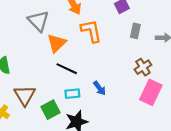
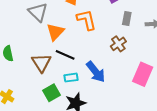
brown cross: (143, 67) -> (118, 44), moved
blue arrow: (100, 88) -> (96, 72), size x1.6
brown triangle: (25, 95) -> (41, 63), moved

